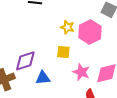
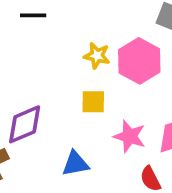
blue triangle: (43, 78) -> (75, 164), moved

